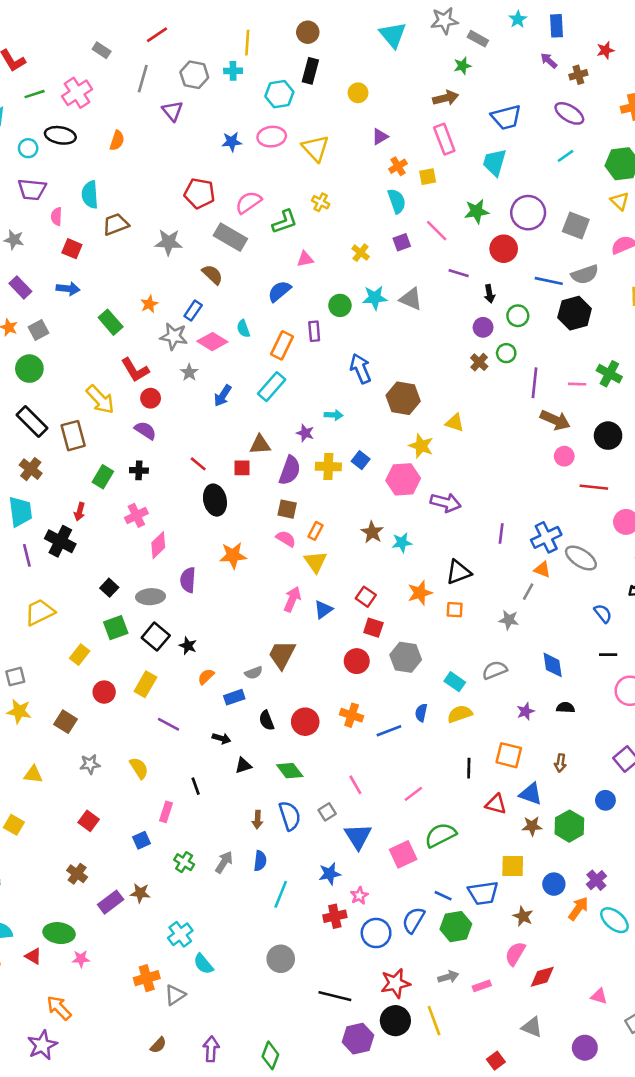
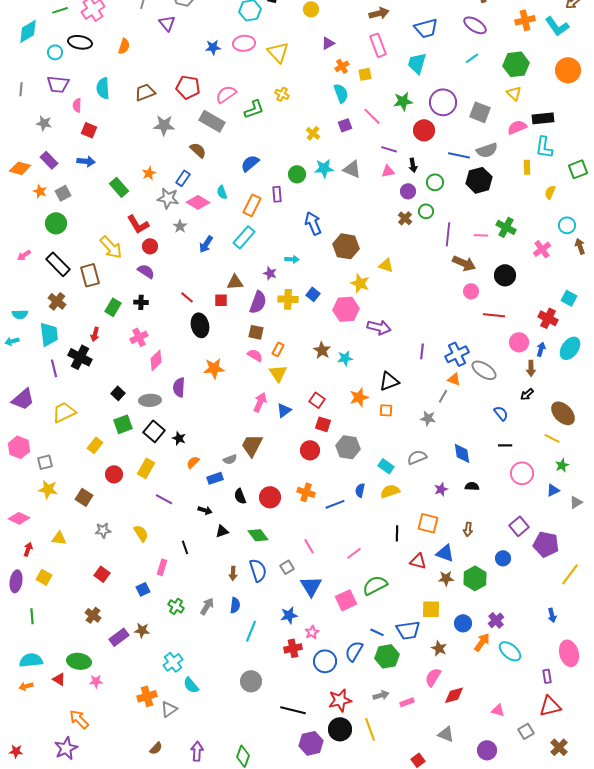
brown trapezoid: (116, 224) -> (145, 92), moved
pink triangle: (305, 259) -> (388, 171), moved

